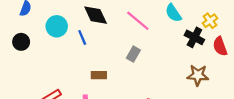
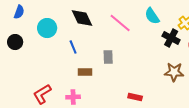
blue line: (82, 37) -> (73, 47), moved
gray rectangle: (133, 54) -> (108, 57), moved, turned -32

